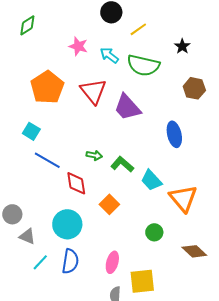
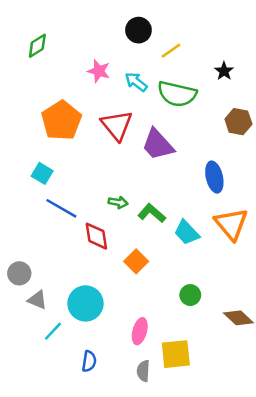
orange triangle: (183, 198) -> (231, 224), moved
cyan circle: (67, 224) -> (86, 303), moved
blue semicircle: (70, 261) -> (89, 361), moved, size x0.7

